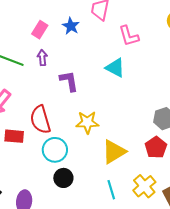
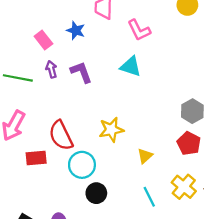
pink rectangle: (40, 30) -> (43, 40), turned -60
purple L-shape: (69, 81) -> (81, 72), moved
yellow triangle: (114, 152) -> (145, 156), size x0.6

